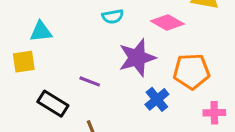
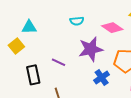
yellow square: (24, 62) -> (16, 46), turned -35
black rectangle: (53, 104) -> (33, 75), turned 42

